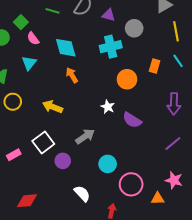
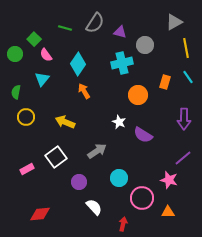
cyan diamond: (66, 48) -> (78, 64), turned 50
purple circle: (63, 161) -> (79, 182), moved
pink star: (174, 180) -> (169, 180), moved

